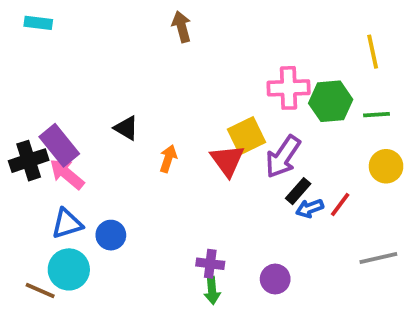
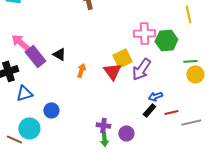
green line: (376, 115) -> (190, 61), moved
purple rectangle: (59, 145) -> (35, 56), moved
pink arrow: (67, 174) -> (20, 42), moved
black rectangle: (298, 191) -> (149, 110), moved
red line: (340, 204) -> (171, 112), moved, turned 40
blue triangle: (67, 224) -> (24, 93), moved
purple circle: (275, 279) -> (126, 133), moved

